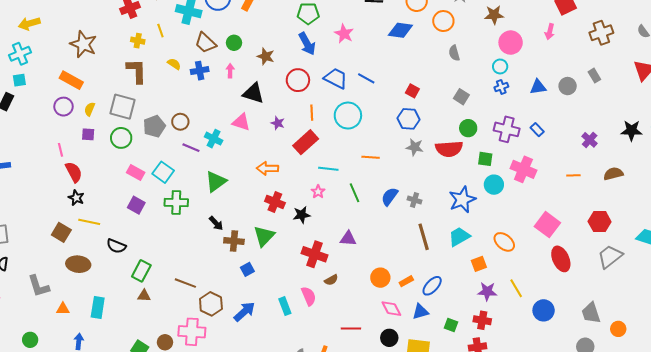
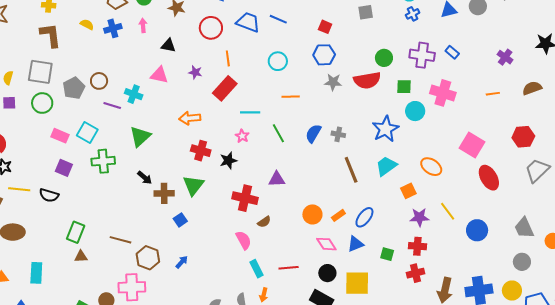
black triangle: (253, 93) -> (168, 45), size x0.7
gray square: (461, 97) -> (366, 12), moved, turned -35
cyan circle: (348, 116) -> (278, 61), moved, size x0.7
black semicircle: (116, 246) -> (49, 195), moved
cyan rectangle: (285, 306) -> (257, 269), moved
blue arrow: (244, 312) -> (182, 262), size x0.6

